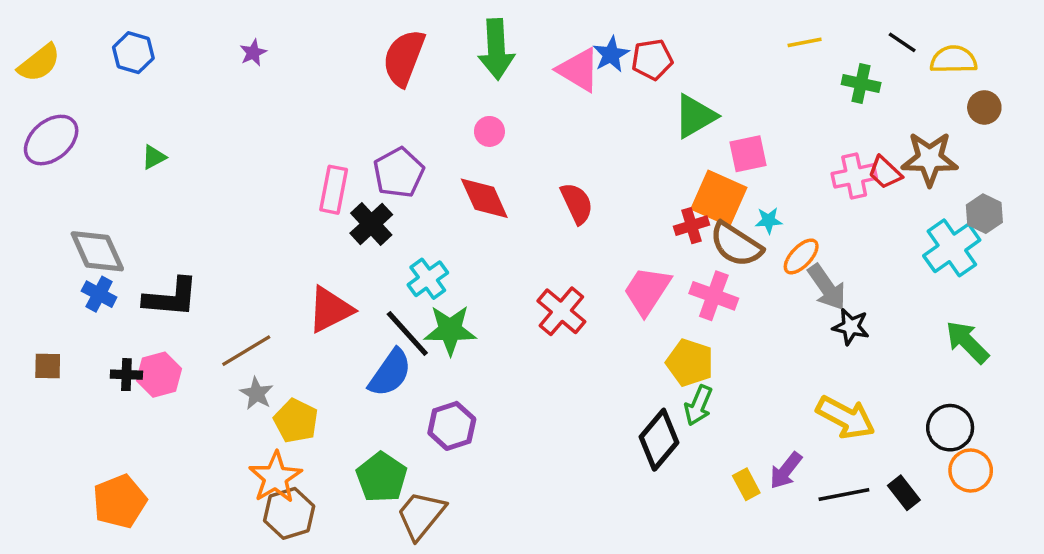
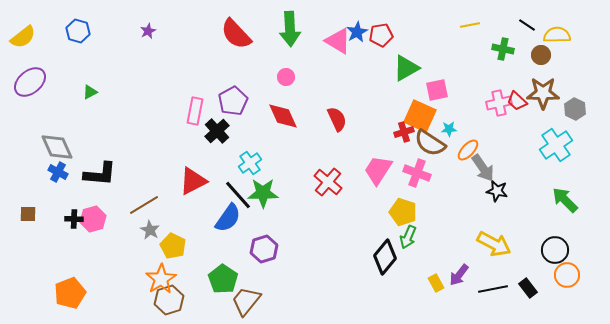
red semicircle: (404, 58) -> (236, 34), turned -64
brown circle: (984, 107) -> (541, 55), moved
gray hexagon: (984, 214) -> (575, 109), moved

